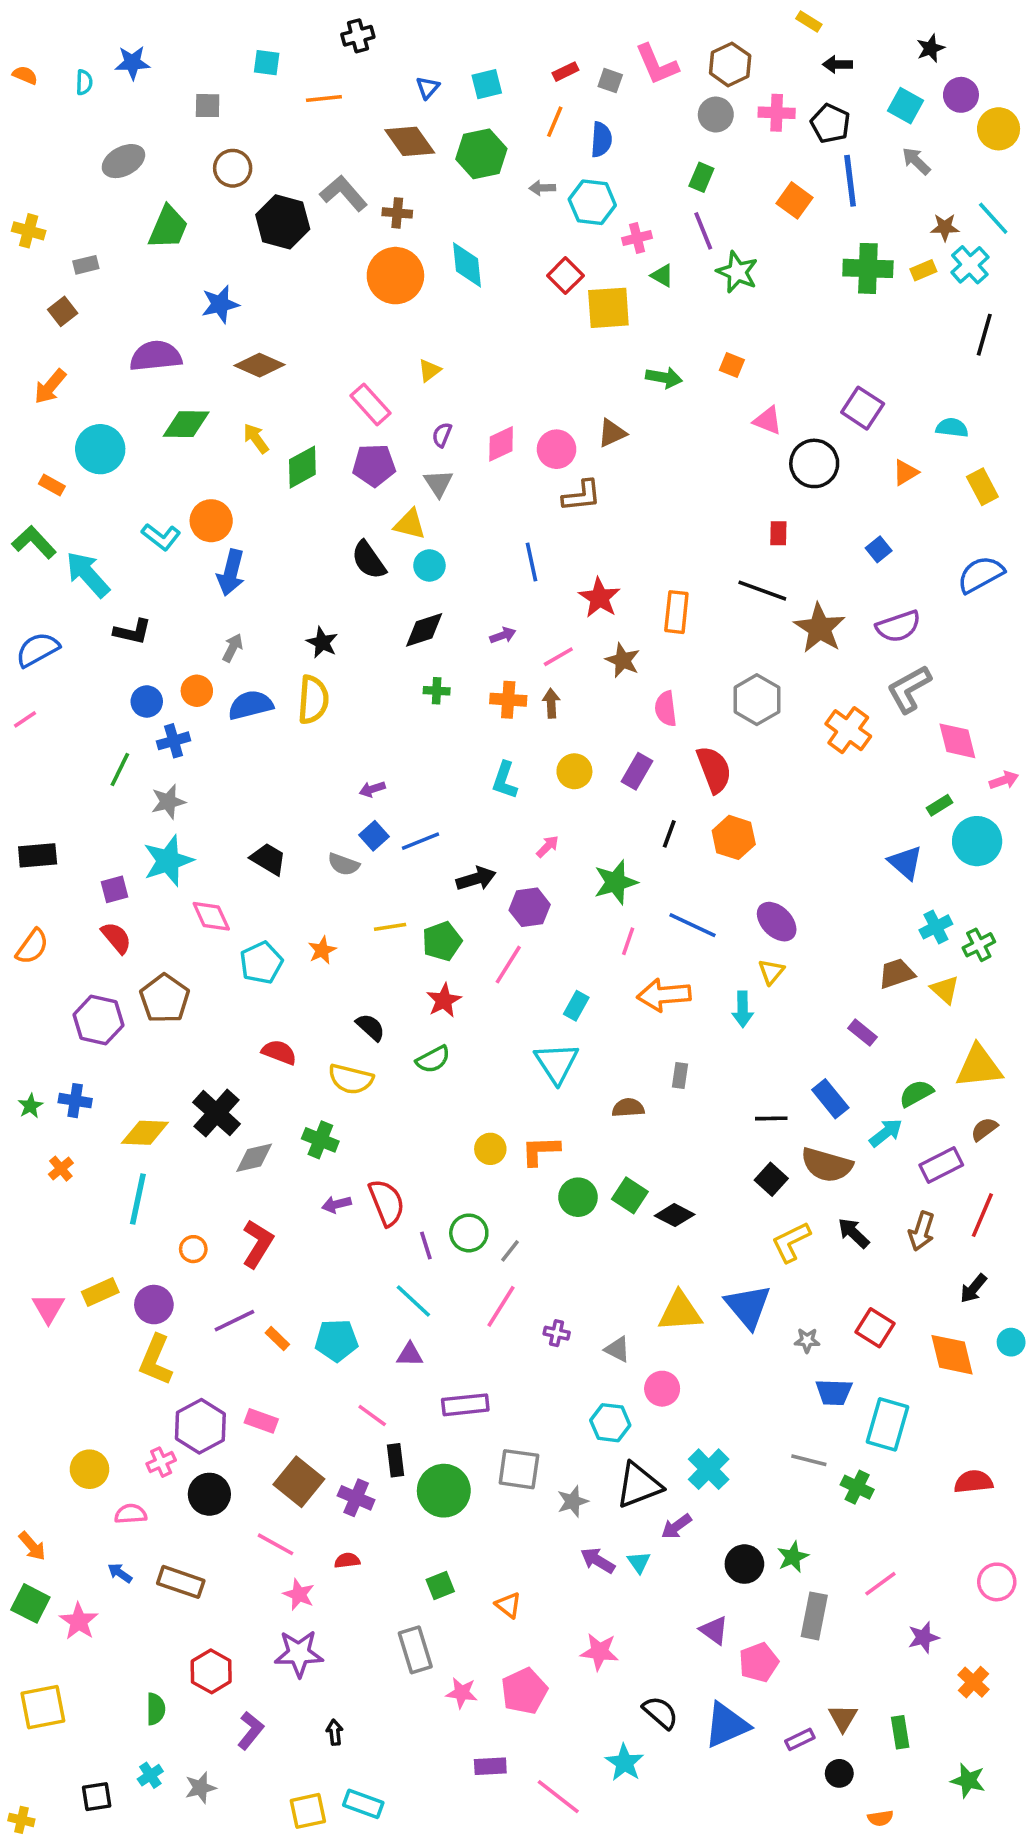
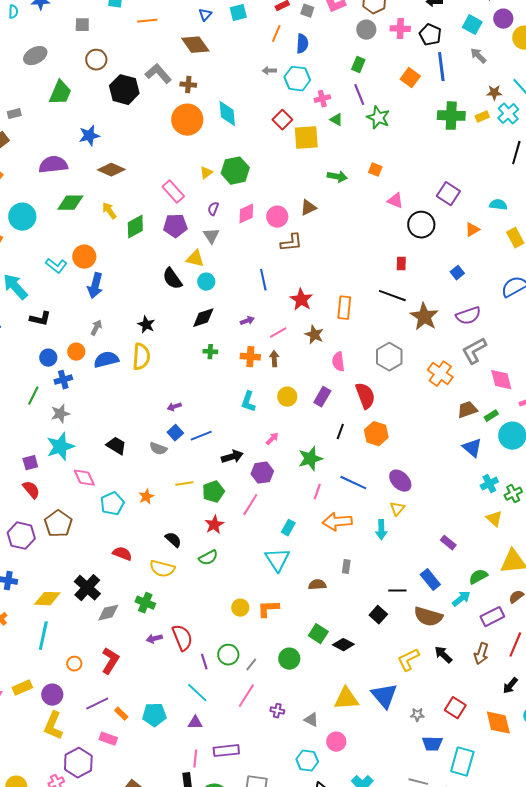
green hexagon: (481, 154) -> (235, 171), moved
brown trapezoid: (897, 973) -> (467, 410), moved
black square: (771, 1179) -> (378, 615), moved
green circle: (578, 1197) -> (289, 659), moved
pink line: (372, 1415) -> (195, 759), moved, turned 60
pink rectangle: (261, 1421) -> (108, 739), moved

